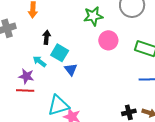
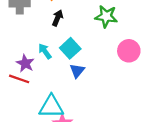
green star: (93, 16) -> (106, 16), moved
black arrow: (46, 37) -> (57, 18), moved

